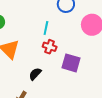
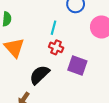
black semicircle: (35, 74) -> (39, 75), size x1.5

